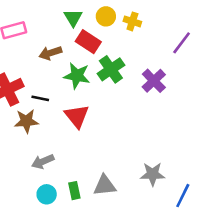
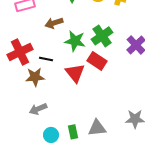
red rectangle: (88, 42) -> (97, 61), moved
gray arrow: (43, 161) -> (38, 109), moved

